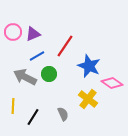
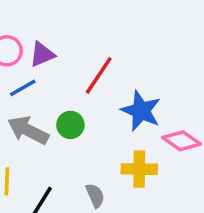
blue line: (37, 56) -> (23, 88), moved
yellow cross: (88, 99) -> (139, 169), turned -36

